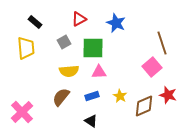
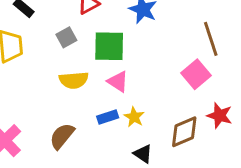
pink triangle: (99, 72) -> (118, 82), turned 35
yellow star: (120, 96) -> (134, 117), moved
brown semicircle: (61, 97) -> (62, 136), moved
black triangle: (91, 121) -> (143, 154), moved

